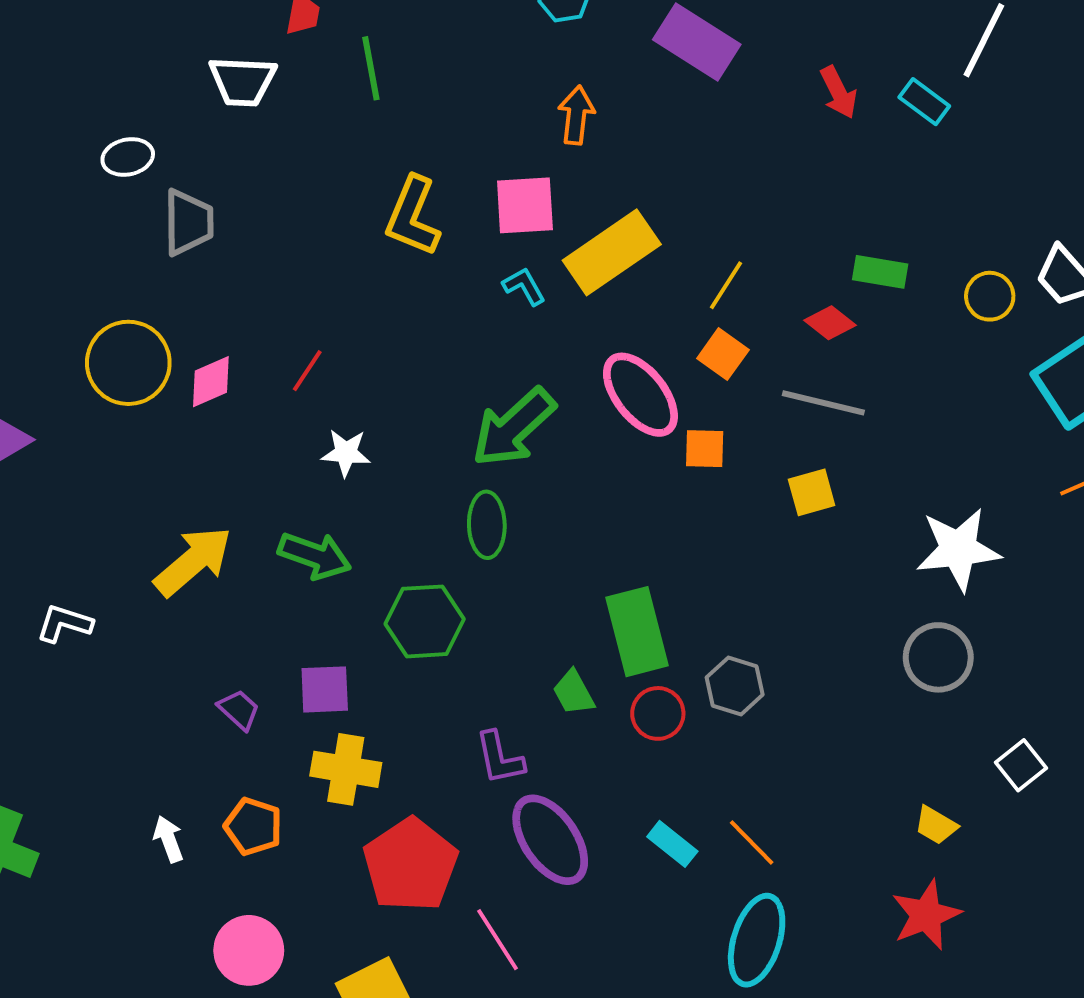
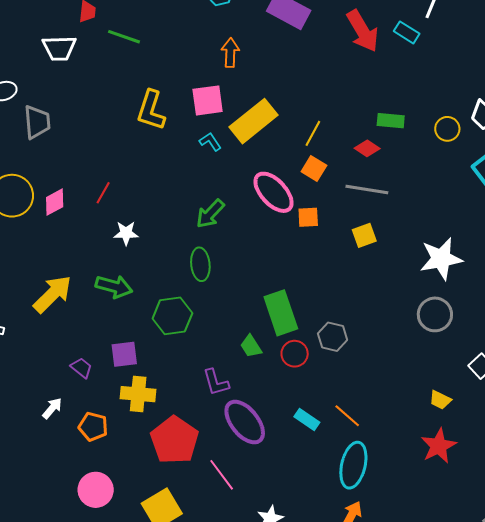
green line: (371, 68) -> (124, 37), turned -56
red arrow: (839, 92) -> (363, 31), size x1.6
green arrow: (513, 427) -> (210, 214), size x0.7
white arrow: (168, 839) -> (52, 408), moved, turned 65

